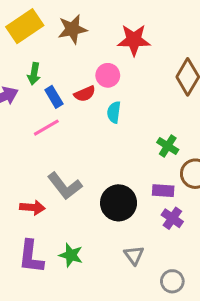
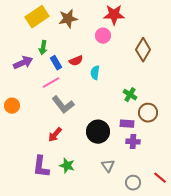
red star: (134, 40) -> (114, 15), moved
pink circle: (108, 75) -> (103, 36), moved
gray L-shape: (65, 186) -> (63, 105), moved
red arrow: (32, 207) -> (55, 135), moved, turned 126
purple cross: (172, 218) -> (133, 142), turned -32

